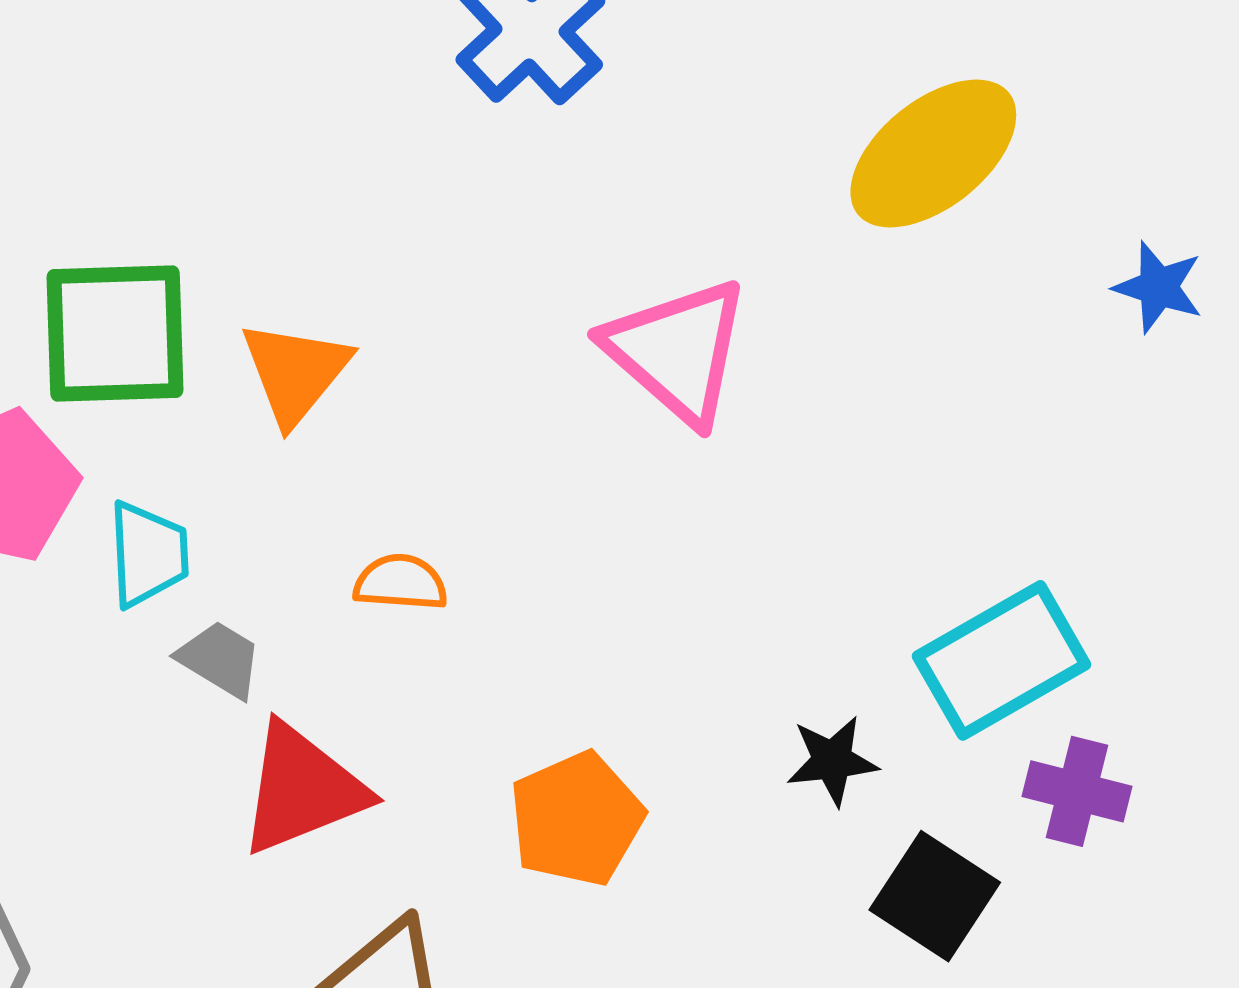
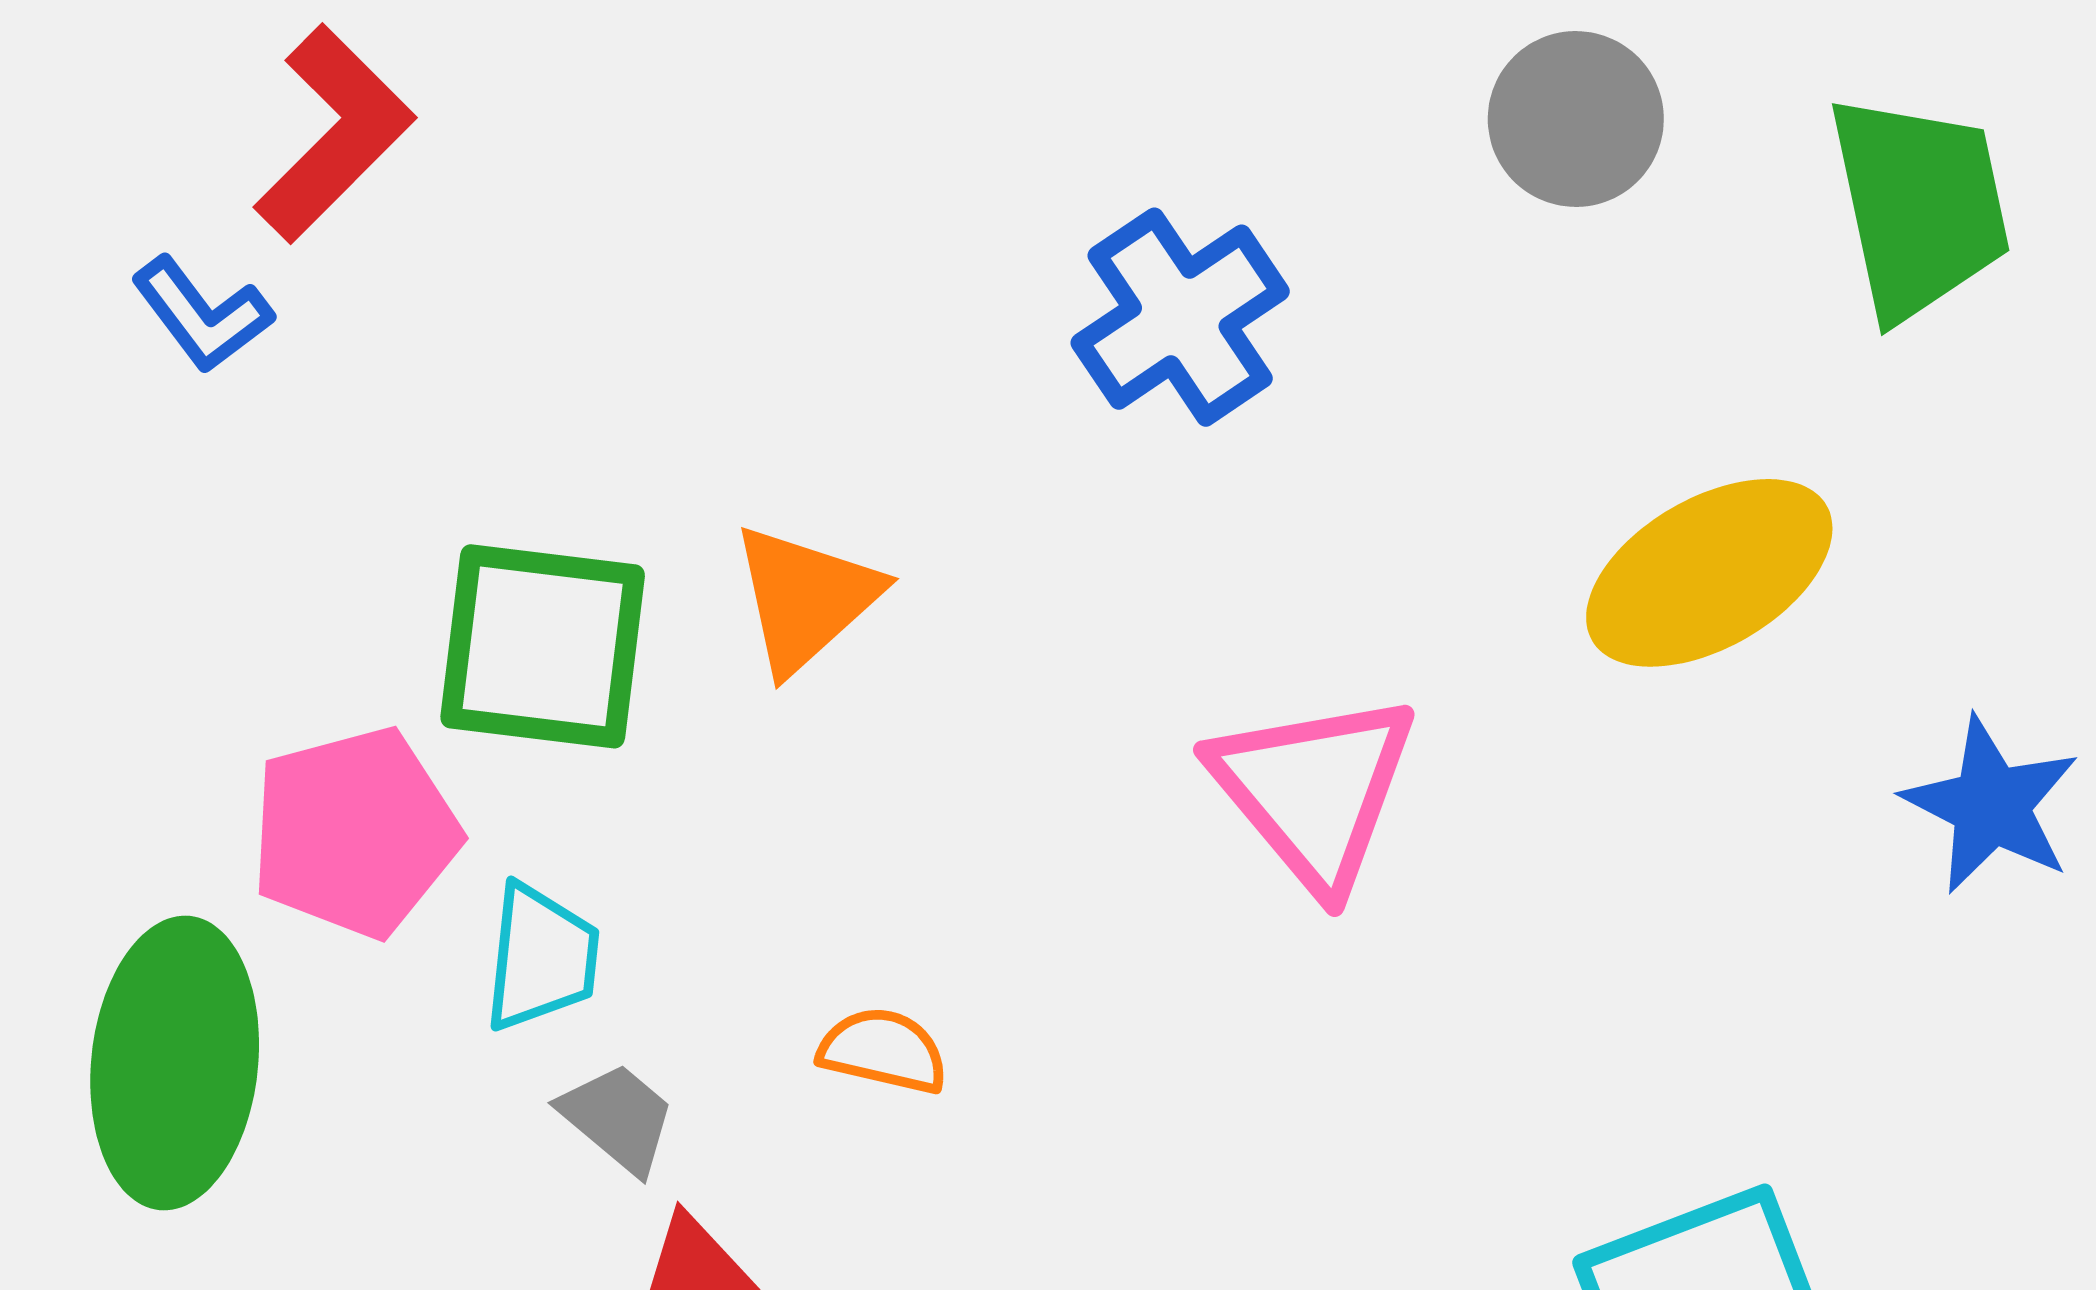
blue star: (1158, 287) -> (1991, 805), size x1.4
orange triangle: (295, 372) -> (806, 598), moved

